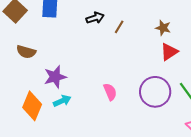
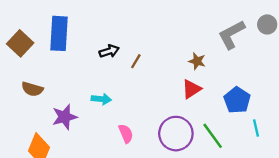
brown star: (163, 28) -> (197, 61), moved
cyan arrow: (62, 101) -> (101, 99), moved, turned 30

